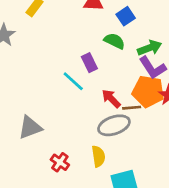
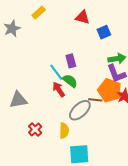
green semicircle: (114, 41) -> (70, 81), moved
red arrow: (111, 99) -> (59, 89), moved
gray ellipse: (114, 125) -> (80, 110), turned -35

